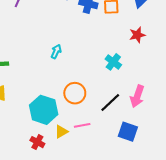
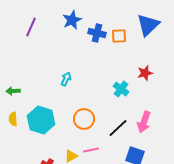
red star: (137, 35) -> (145, 73), moved
cyan hexagon: (44, 110) -> (41, 120), moved

